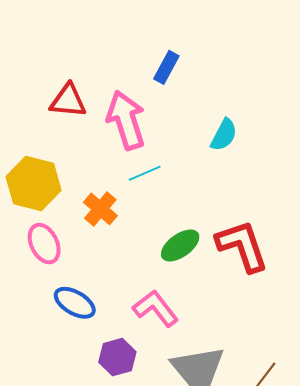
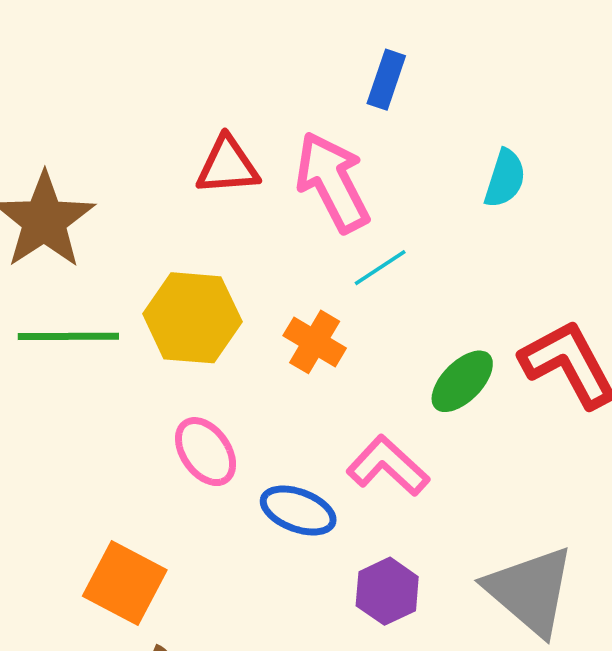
pink ellipse: (44, 244) -> (206, 452), moved
pink L-shape: (156, 308) -> (388, 466), moved

